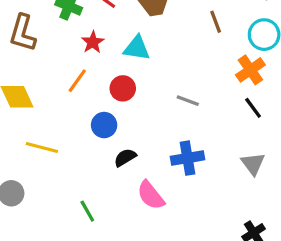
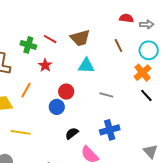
cyan triangle: (137, 48) -> (86, 66), moved
orange line: (77, 81) -> (26, 90), moved
blue circle: (104, 125) -> (57, 107), moved
gray triangle: (253, 164) -> (151, 151), moved

